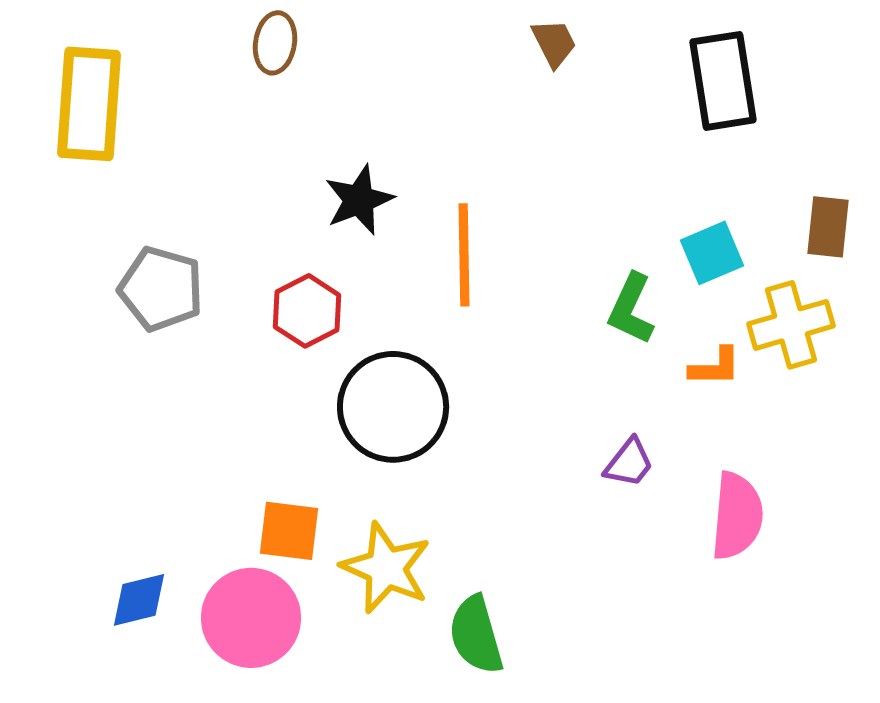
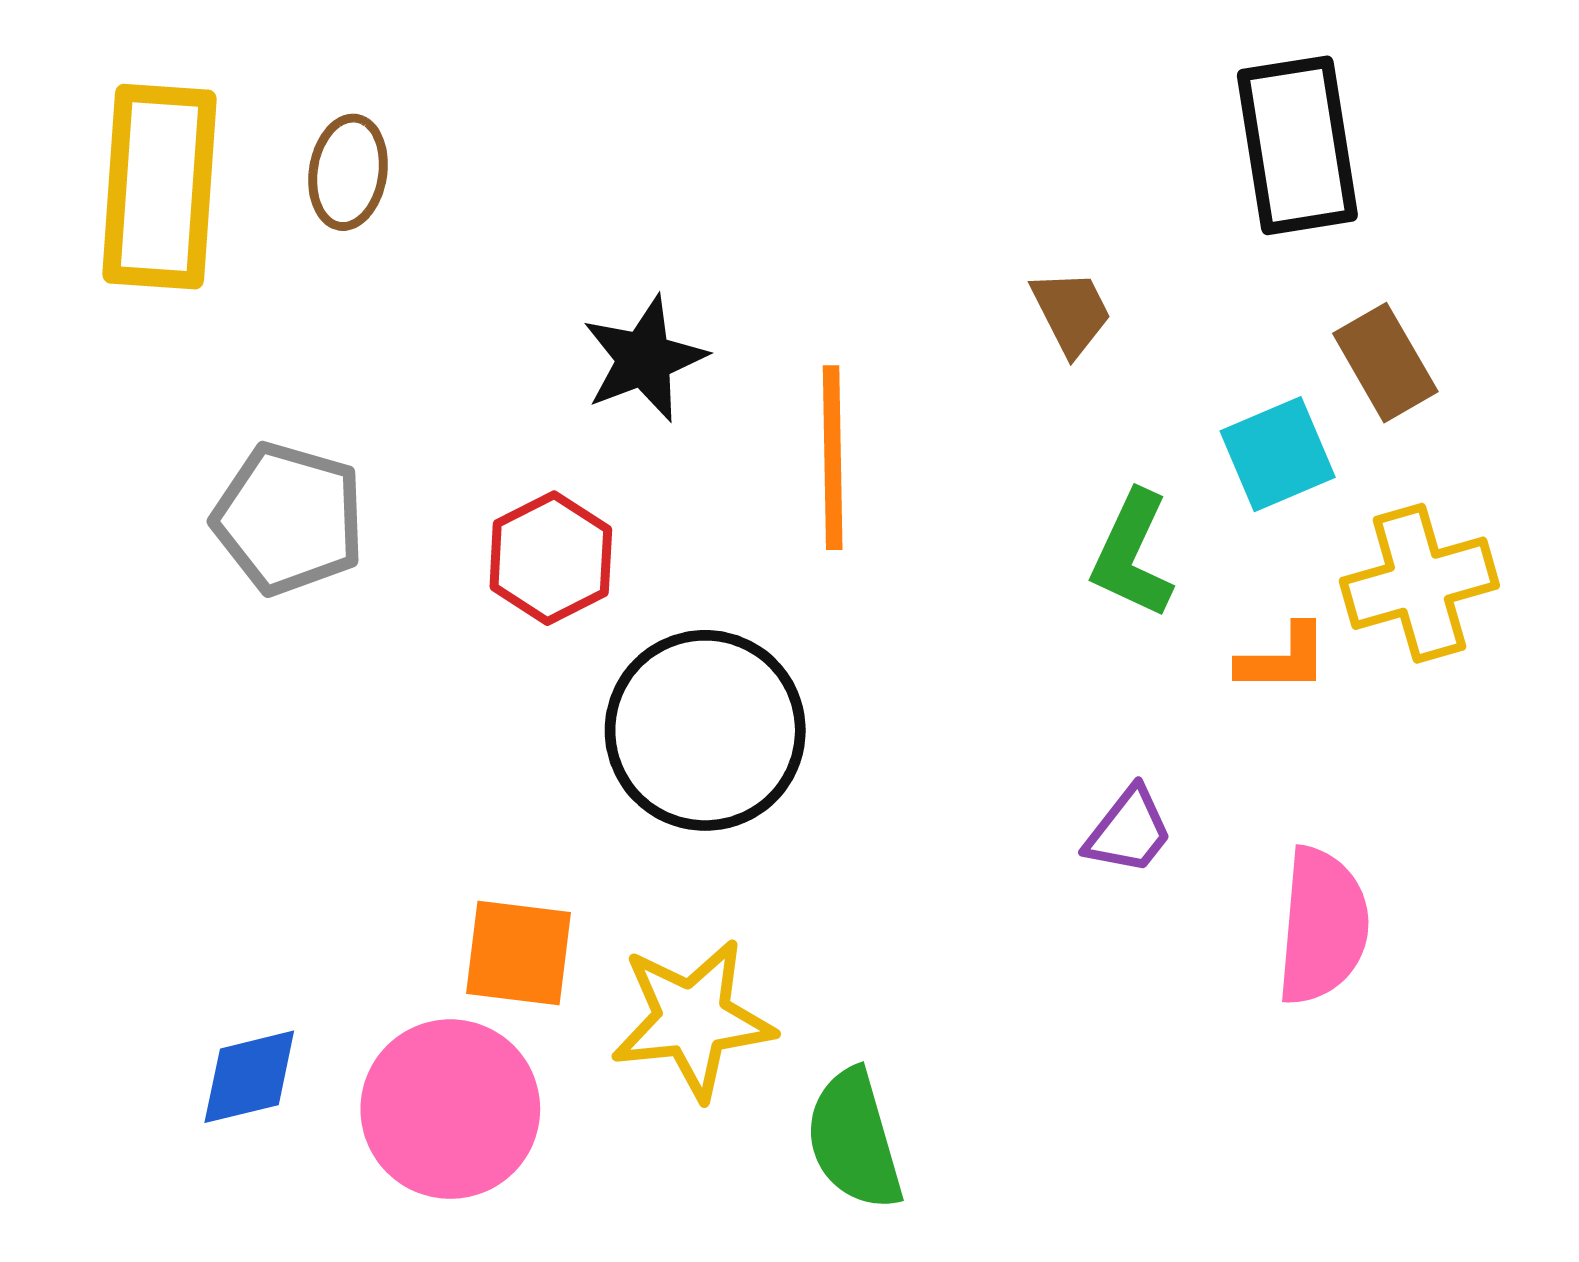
brown ellipse: (275, 43) -> (348, 172), moved
brown trapezoid: (554, 43) -> (1071, 312), moved
brown rectangle: (828, 227) -> (1385, 363), moved, turned -36
yellow star: (386, 568) -> (693, 1019), turned -30

